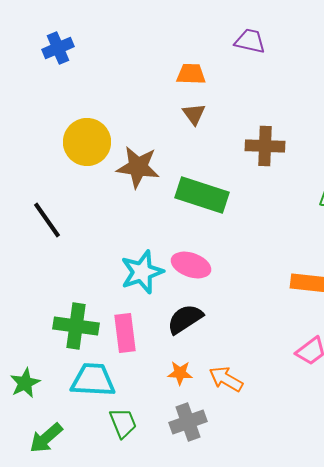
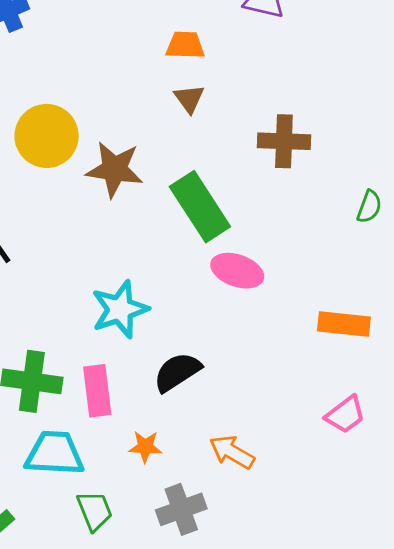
green rectangle: (202, 195) -> (200, 207), turned 39
pink ellipse: (191, 265) -> (237, 271), moved
orange star: (180, 373) -> (145, 447), moved

